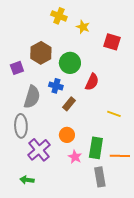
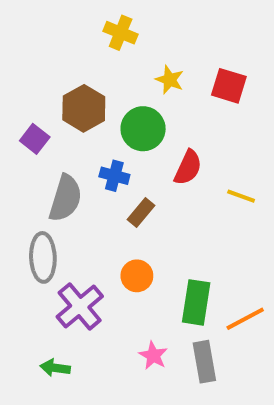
yellow star: (83, 27) -> (170, 80), moved
purple square: (17, 68) -> (35, 139), turned -32
yellow line: (114, 114) -> (241, 196), moved
orange line: (120, 156) -> (245, 319), turned -30
pink star: (75, 157) -> (153, 356), moved

